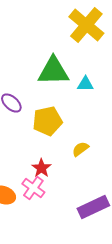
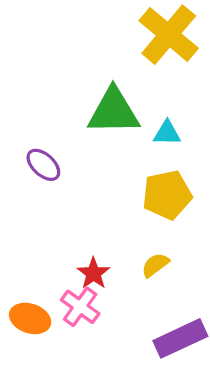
yellow pentagon: (47, 121) -> (167, 195), moved
yellow semicircle: (80, 149) -> (155, 265), moved

